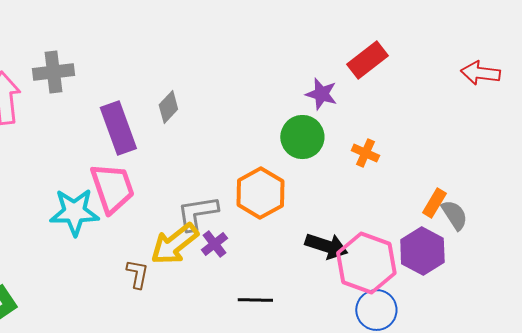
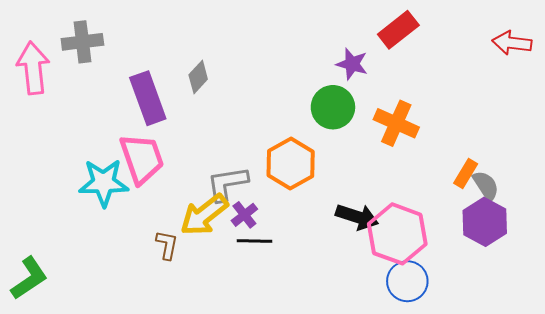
orange cross: (365, 153) -> (396, 123), size x1.6
purple hexagon: (422, 251) -> (485, 222), moved
black line: (255, 300) -> (254, 241), moved

